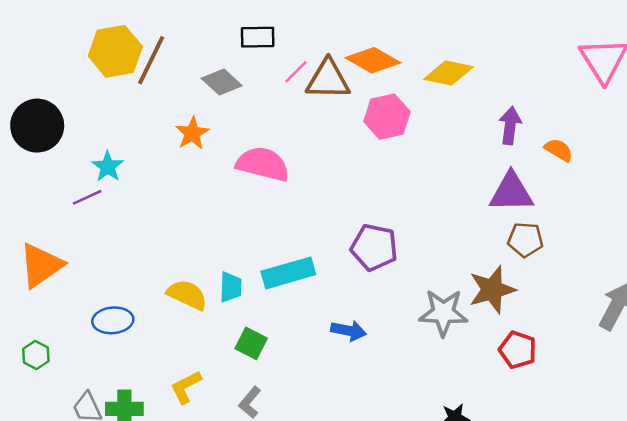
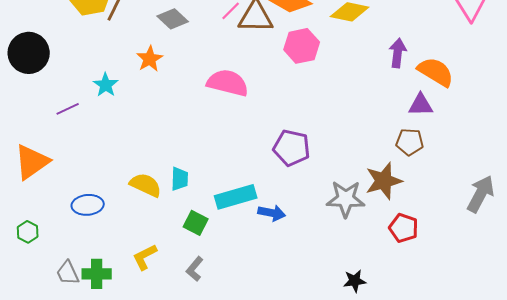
orange semicircle: (559, 150) -> (436, 72), size x1.6
pink semicircle: (263, 164) -> (228, 83), moved
cyan star: (108, 167) -> (106, 85), moved
purple triangle: (511, 192) -> (421, 105), moved, size x0.7
cyan rectangle: (288, 273) -> (236, 197), moved

